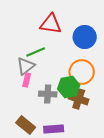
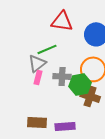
gray cross: (48, 94) -> (62, 76), moved
brown rectangle: (26, 125) -> (37, 123), turned -36

